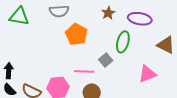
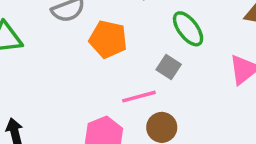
green ellipse: (123, 42) -> (188, 29), turned -35

